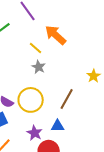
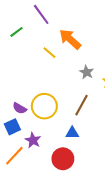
gray star: (39, 67) -> (87, 72), moved
purple star: (35, 133) -> (33, 140), moved

